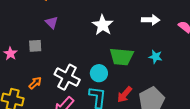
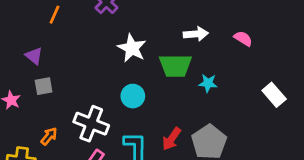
purple triangle: (52, 22) -> (34, 56), moved
green trapezoid: (122, 57) -> (175, 66), moved
cyan circle: (99, 73) -> (133, 96), moved

